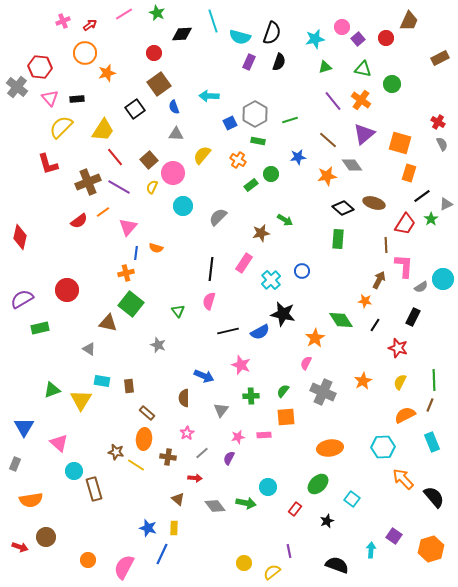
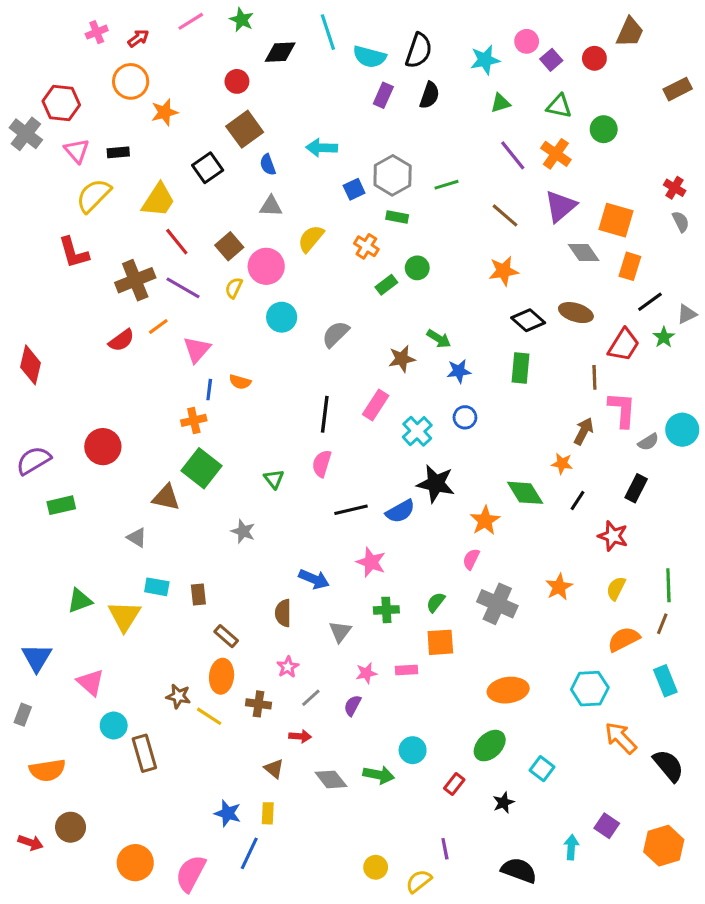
blue star: (298, 157) -> (459, 371), moved
gray diamond: (352, 165) -> (584, 252), moved
orange circle: (88, 560) -> (135, 863), size x1.5

